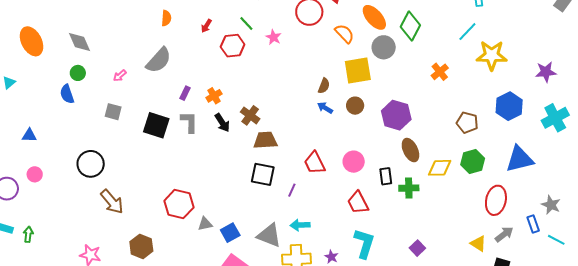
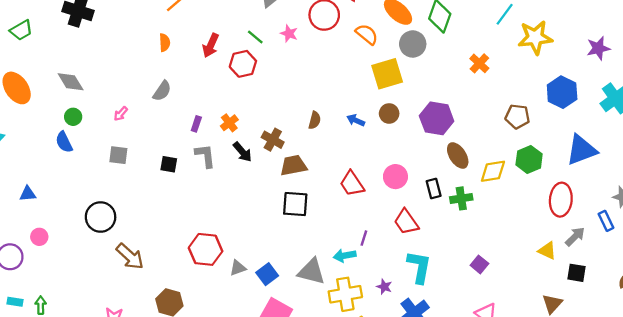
red arrow: (206, 26) -> (211, 45), size x1.5
pink star: (273, 37) -> (289, 34), moved
gray semicircle: (159, 60) -> (162, 91), size x0.7
brown semicircle: (324, 86) -> (315, 120), moved
black square: (156, 125) -> (169, 164), size x0.6
purple line: (292, 190) -> (364, 238), moved

